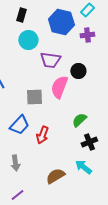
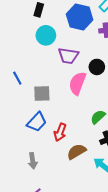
gray square: (34, 97) -> (42, 93), moved
brown semicircle: (55, 176) -> (76, 152), moved

